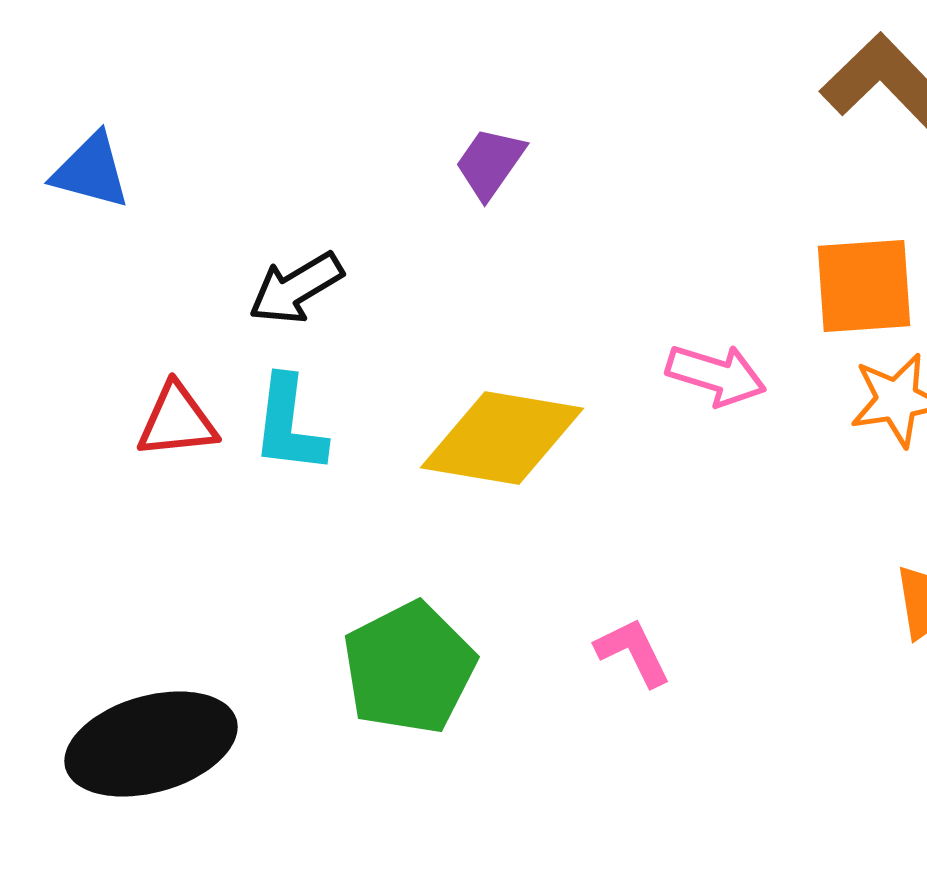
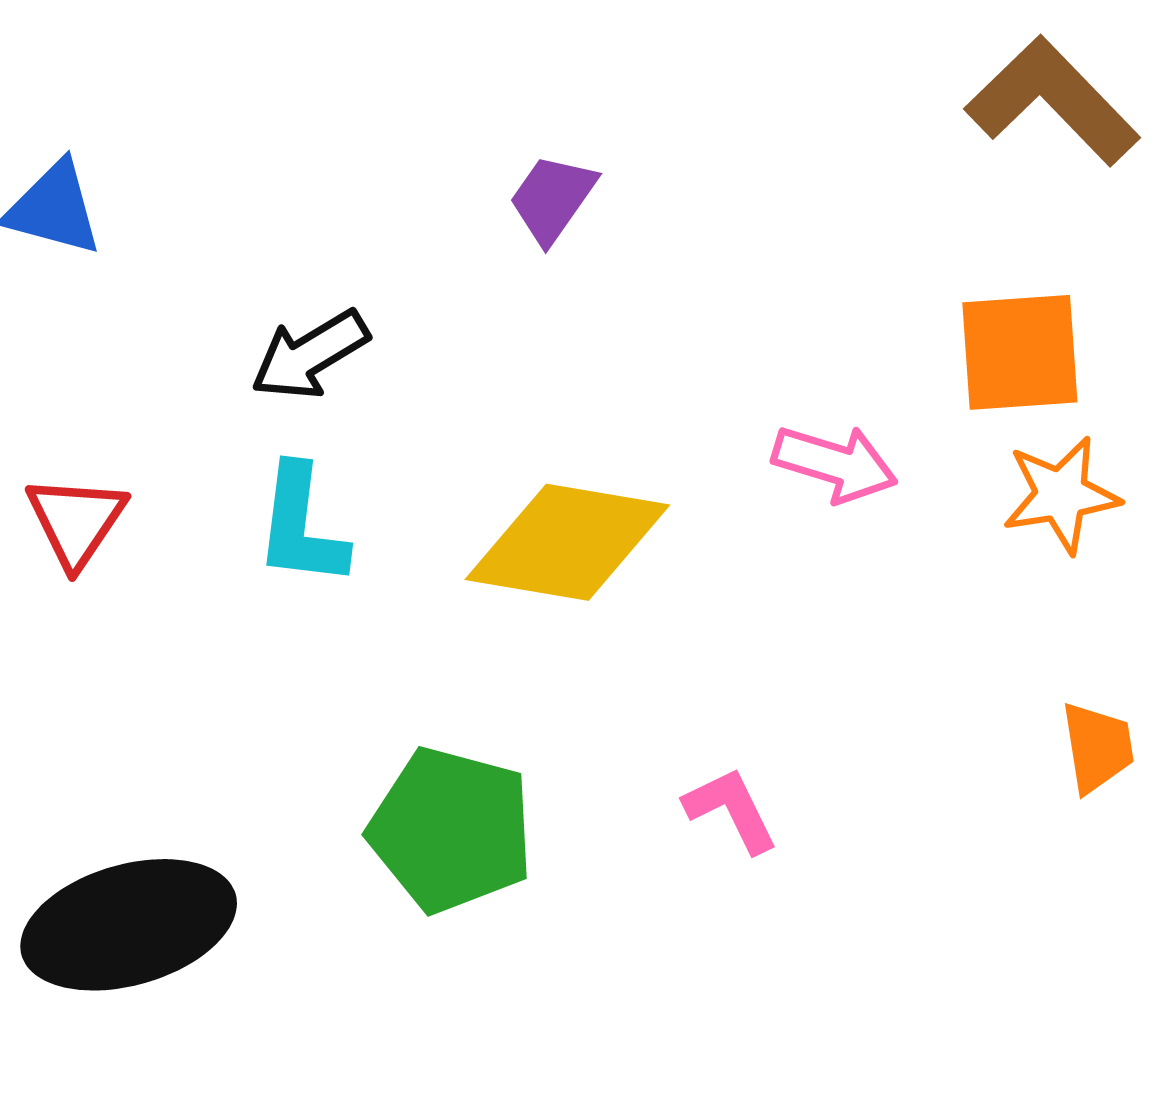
red triangle: (177, 421) -> (76, 521), moved, turned -50
green pentagon: (409, 668) -> (451, 830), turned -30

